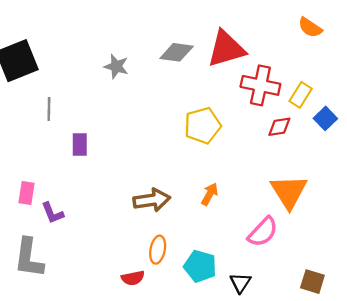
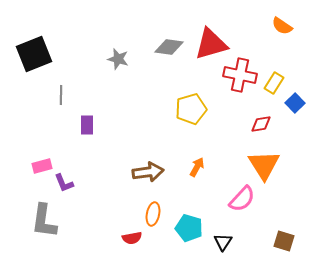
red diamond: (279, 127) -> (261, 124), moved
pink rectangle: (26, 193) -> (42, 166), turned 66

